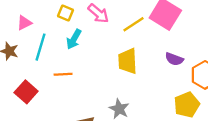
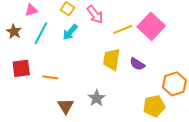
purple semicircle: (174, 59) -> (137, 64), moved
orange line: (63, 74) -> (50, 77), moved
red square: (26, 92) -> (21, 68), turned 30

